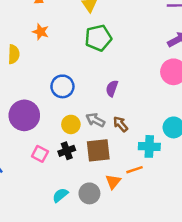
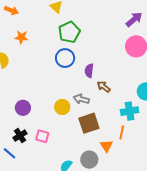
blue circle: (62, 86) -> (65, 58), moved
purple circle: (24, 115) -> (23, 108), size x0.6
brown arrow: (121, 124) -> (104, 87), moved
black cross: (67, 151) -> (20, 136), moved
orange line: (135, 170) -> (122, 132), turned -48

